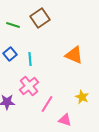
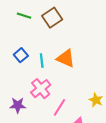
green line: (13, 25) -> (24, 16), moved
orange triangle: (74, 55) -> (66, 58), moved

